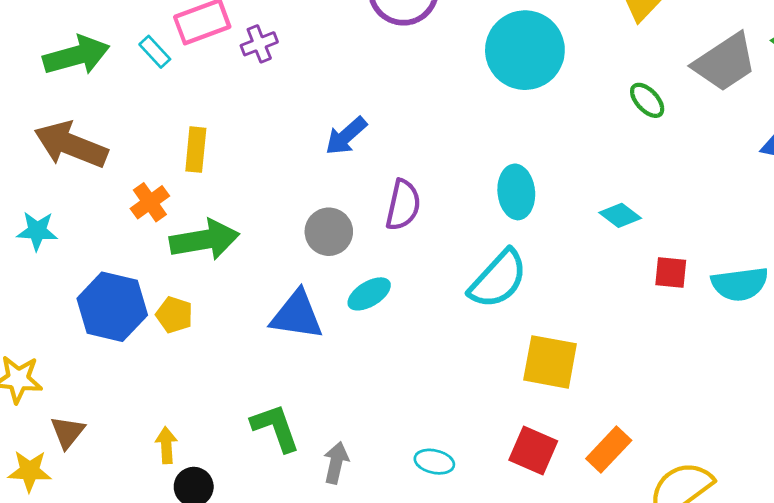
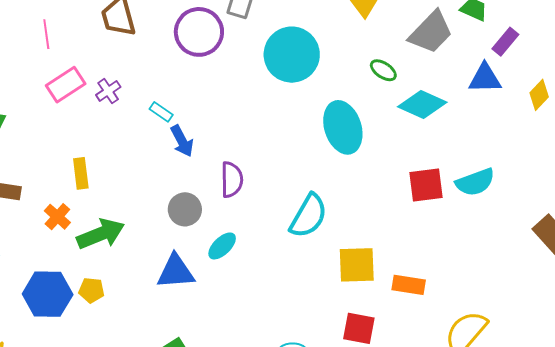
cyan rectangle: (155, 52) -> (161, 112), moved
blue arrow: (346, 136) -> (182, 141), turned -64
cyan ellipse: (516, 192) -> (343, 127), moved, size x1.4
cyan diamond: (620, 215) -> (422, 105), moved, size x1.6
red square: (671, 273) -> (426, 185), size x1.5
orange rectangle: (609, 450) -> (409, 285), moved, turned 68

